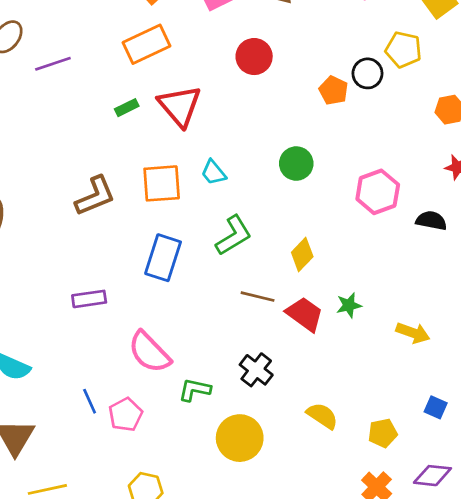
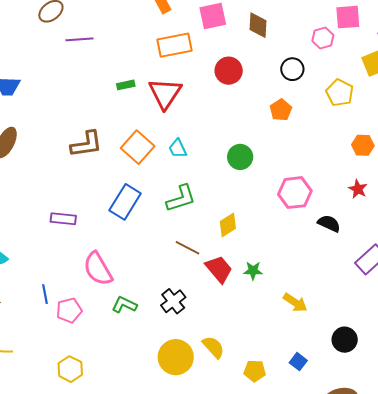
orange rectangle: (146, 44) -> (175, 45), moved
black circle: (367, 73) -> (292, 69), moved
orange square: (162, 183) -> (138, 147), turned 32
yellow circle: (240, 438) -> (176, 357), moved

